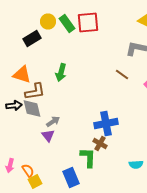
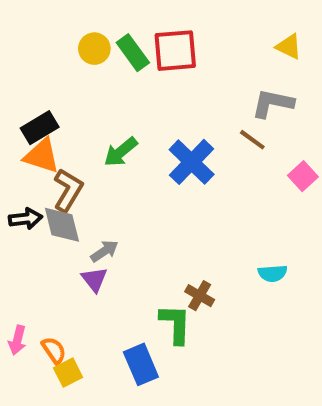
black rectangle: (32, 38) -> (40, 128), moved
green arrow: (61, 72) -> (121, 152), turned 36
brown line: (122, 74) -> (252, 140), moved
brown L-shape: (35, 92) -> (68, 190), turned -50
blue cross: (106, 124) -> (192, 162), moved, turned -35
cyan semicircle: (136, 164) -> (273, 273), moved

